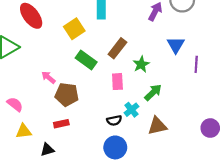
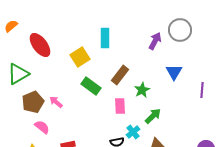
purple line: (196, 64) -> (202, 90), moved
brown pentagon: (67, 95) -> (33, 102), moved, turned -30
pink semicircle: (15, 104) -> (42, 127), moved

